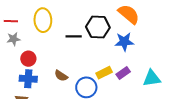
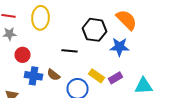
black line: (74, 36) -> (70, 51), moved
yellow rectangle: (104, 73) -> (96, 76), turned 56
blue cross: (28, 79) -> (34, 76), moved

